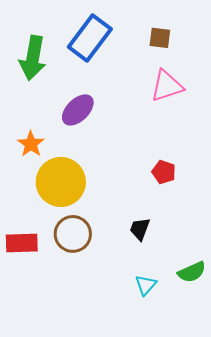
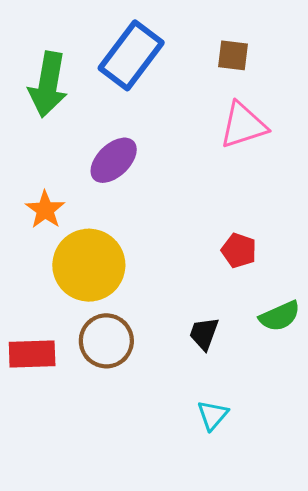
green semicircle: (192, 272) -> (280, 316), moved

